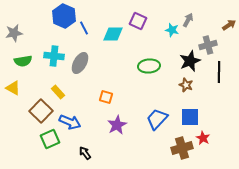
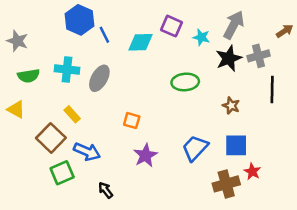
gray arrow: (188, 20) -> (234, 25), size x1.6
cyan star: (172, 30) -> (201, 37), moved
gray star: (14, 33) -> (17, 41), turned 30
black star: (190, 61) -> (229, 58), moved

